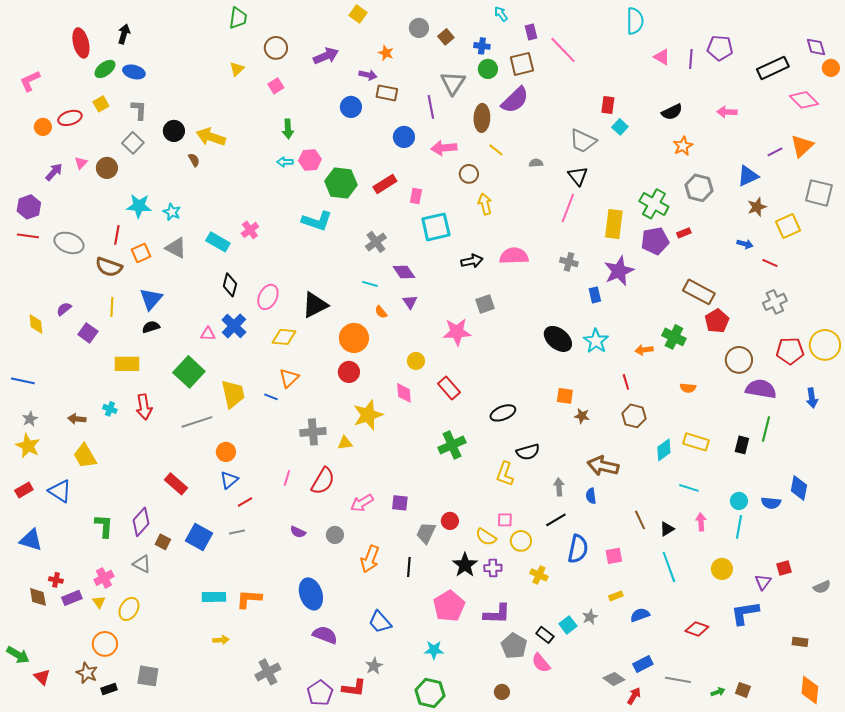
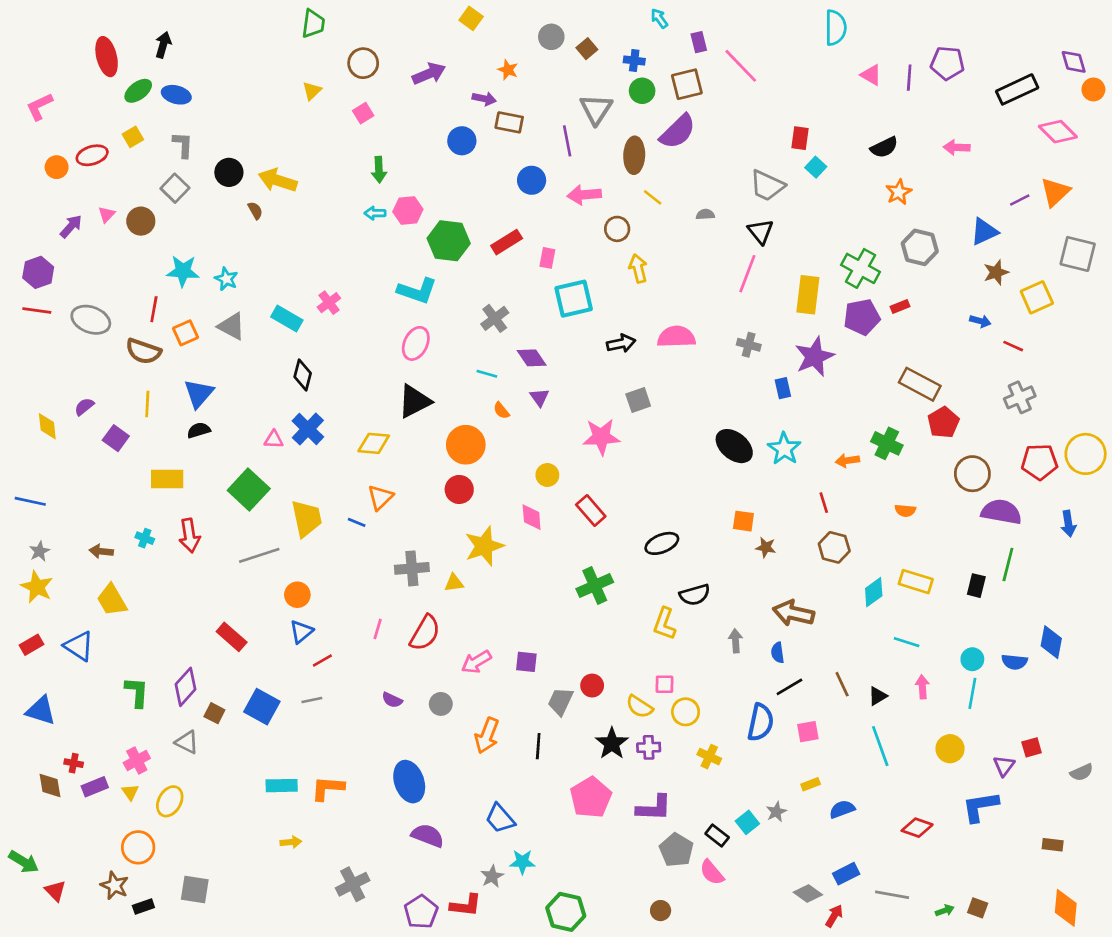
pink ellipse: (268, 297) -> (416, 343), moved
black line: (556, 520) -> (789, 687), moved
cyan star: (434, 650) -> (522, 862), moved

